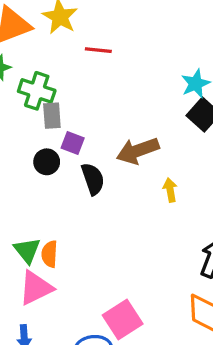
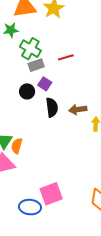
red line: (98, 50) -> (66, 57), moved, turned -35
gray rectangle: (52, 116) -> (36, 65), turned 63
brown arrow: (138, 151) -> (78, 110), moved, size x0.7

